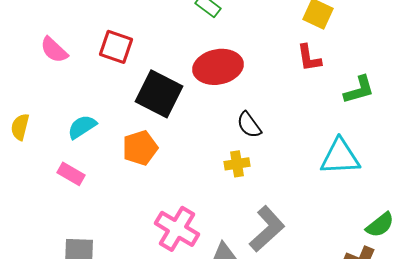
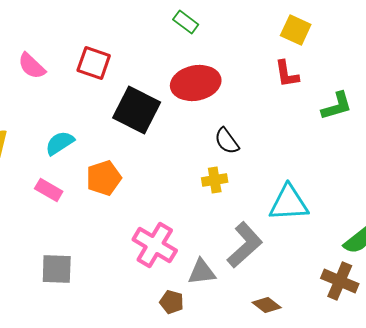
orange pentagon: (140, 148) -> (104, 178), moved
cyan triangle: (340, 157) -> (289, 203), moved

